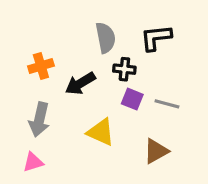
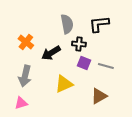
orange cross: (41, 66) -> (26, 42), turned -35
yellow triangle: (101, 132) -> (64, 84), turned -48

